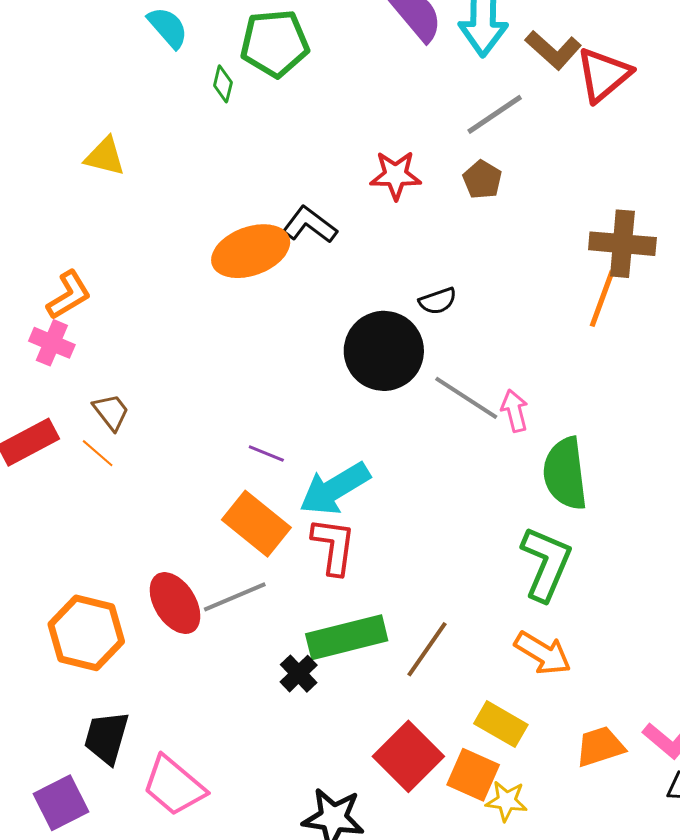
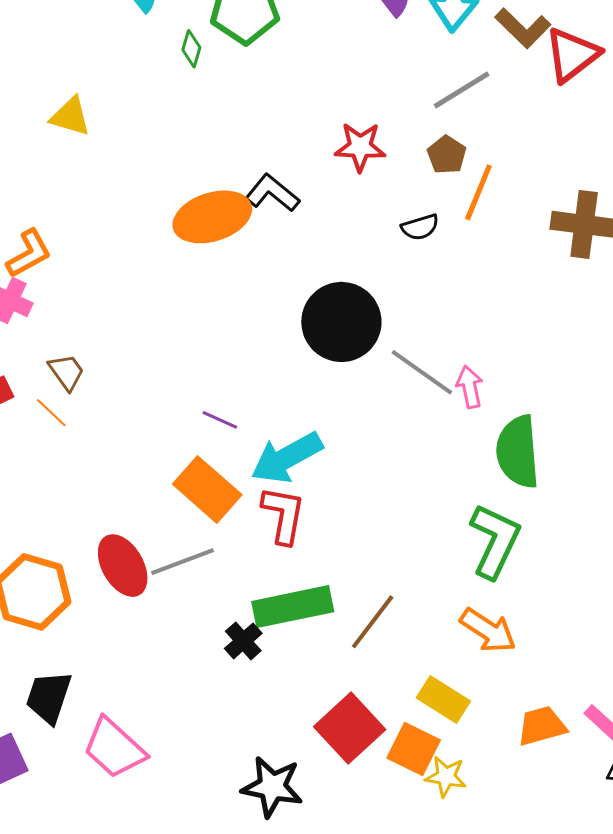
orange line: (602, 299) -> (478, 192), moved
black semicircle: (438, 301) -> (420, 227), moved

